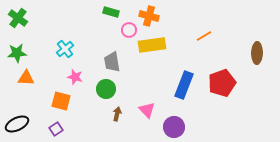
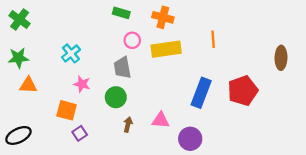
pink circle: (129, 30) -> (132, 40), moved
orange line: (204, 36) -> (213, 39), moved, turned -63
pink triangle: (147, 110) -> (161, 120), turned -42
purple square: (56, 129) -> (80, 133), moved

